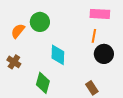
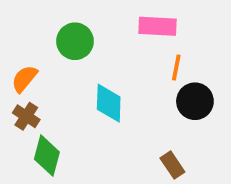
pink rectangle: (100, 14) -> (157, 26), moved
orange semicircle: (18, 31) -> (24, 79), moved
green diamond: (43, 83) -> (47, 156), moved

